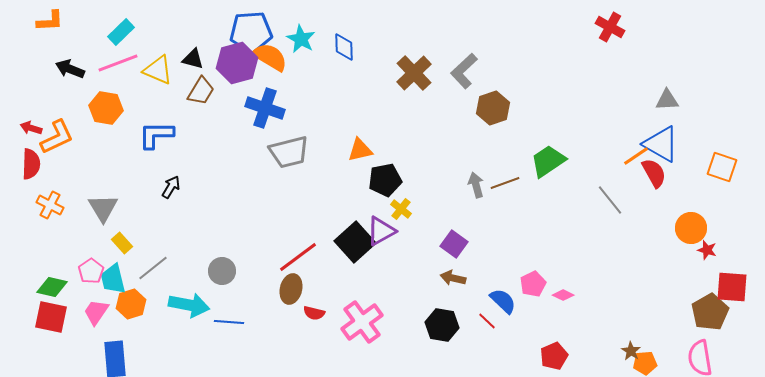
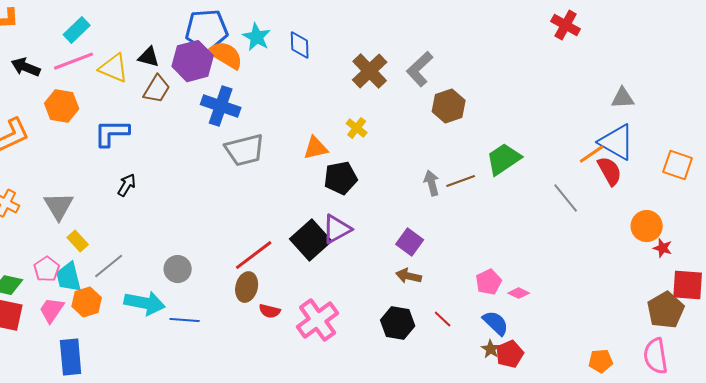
yellow cross: (401, 209) -> (357, 128), moved
blue semicircle: (503, 301) -> (496, 323), moved
brown star: (631, 351) -> (491, 349), moved

